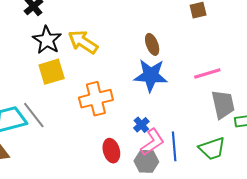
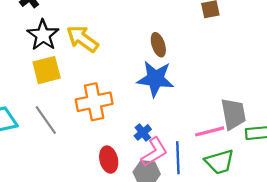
pink line: (207, 74) -> (210, 131), moved
gray line: (34, 115) -> (46, 120), moved

